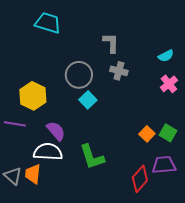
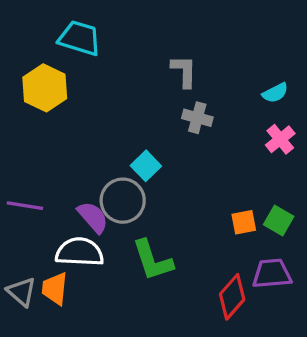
gray circle: (79, 75) -> (123, 201), moved
yellow hexagon: (33, 96) -> (45, 88), moved
orange square: (147, 134) -> (244, 222), turned 35

